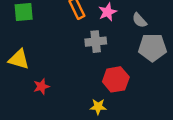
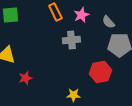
red hexagon: (116, 79) -> (100, 72), moved

